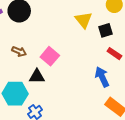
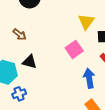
pink square: (50, 56) -> (74, 49), moved

